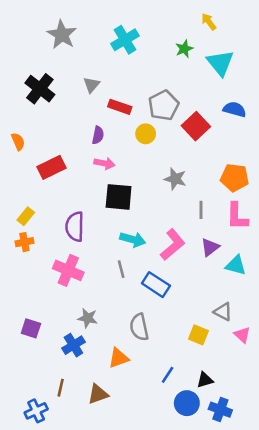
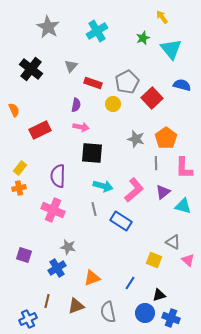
orange pentagon: (235, 178) -> (166, 138), moved, turned 30
gray semicircle: (139, 327) -> (108, 312), moved
blue line: (168, 375) -> (130, 283), moved

